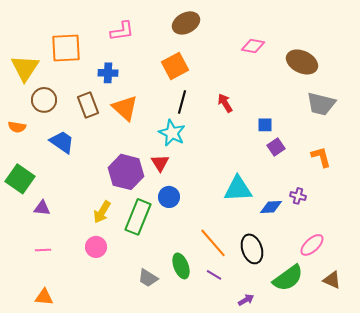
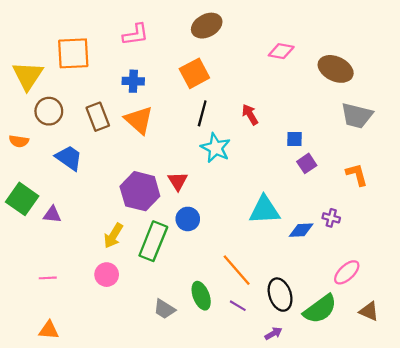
blue cross: (108, 73) -> (133, 81), moved
cyan star: (172, 133) -> (216, 148), moved
purple triangle: (42, 208) -> (52, 215), moved
black ellipse: (252, 249) -> (280, 295), moved

